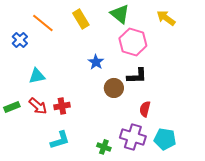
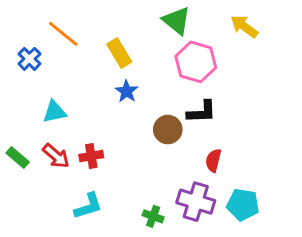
yellow rectangle: (81, 19) -> (119, 53), moved
blue star: (96, 62) -> (127, 91), moved
green rectangle: (12, 107) -> (18, 157), turned 63

